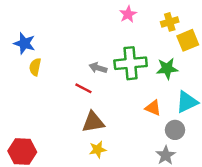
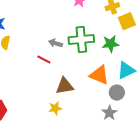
orange triangle: (153, 108) -> (99, 75), size x1.5
brown triangle: (93, 122) -> (65, 86), moved

